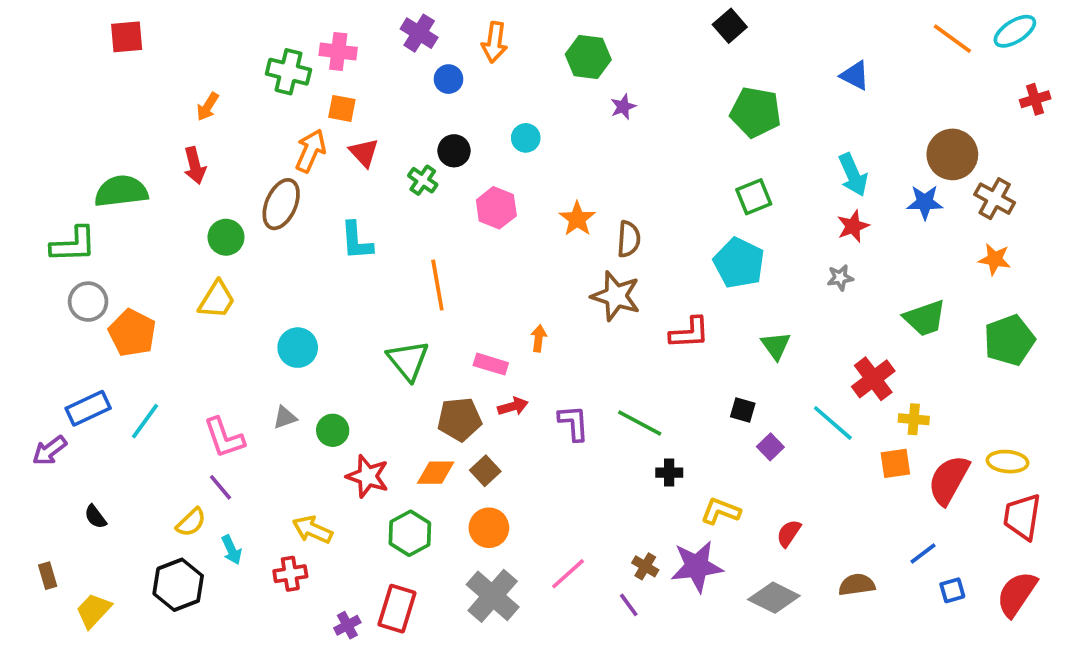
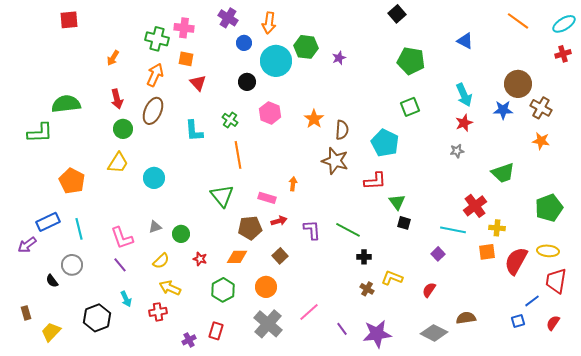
cyan ellipse: (1015, 31) -> (564, 24), moved
green hexagon: (588, 57) -> (306, 47), moved
cyan circle: (526, 138) -> (276, 61), moved, size x2.0
orange arrow: (311, 151) -> (155, 75), moved
red arrow: (195, 165) -> (117, 99), moved
green cross: (423, 180) -> (230, 120), moved
cyan pentagon: (739, 263) -> (385, 143), moved
gray circle: (88, 302) -> (72, 265), moved
green pentagon: (1009, 340) -> (549, 208), moved
green triangle: (776, 346) -> (397, 202), moved
cyan circle: (298, 348) -> (154, 178), moved
cyan line: (145, 421) -> (79, 229), turned -50
cyan line: (833, 423) -> (453, 230), turned -30
purple square: (770, 447) -> (438, 254), moved
brown square: (485, 471) -> (280, 256), moved
red star: (368, 476) -> (200, 259), size x0.6
yellow semicircle: (191, 522) -> (161, 261), moved
blue line: (923, 554) -> (532, 301), moved
brown cross: (645, 566) -> (367, 289), moved
purple star: (697, 566) -> (377, 334), moved
red semicircle: (1017, 594) -> (553, 323), size x0.6
gray diamond: (774, 598) -> (434, 333), moved
red rectangle: (397, 609) -> (216, 331), size x0.7

